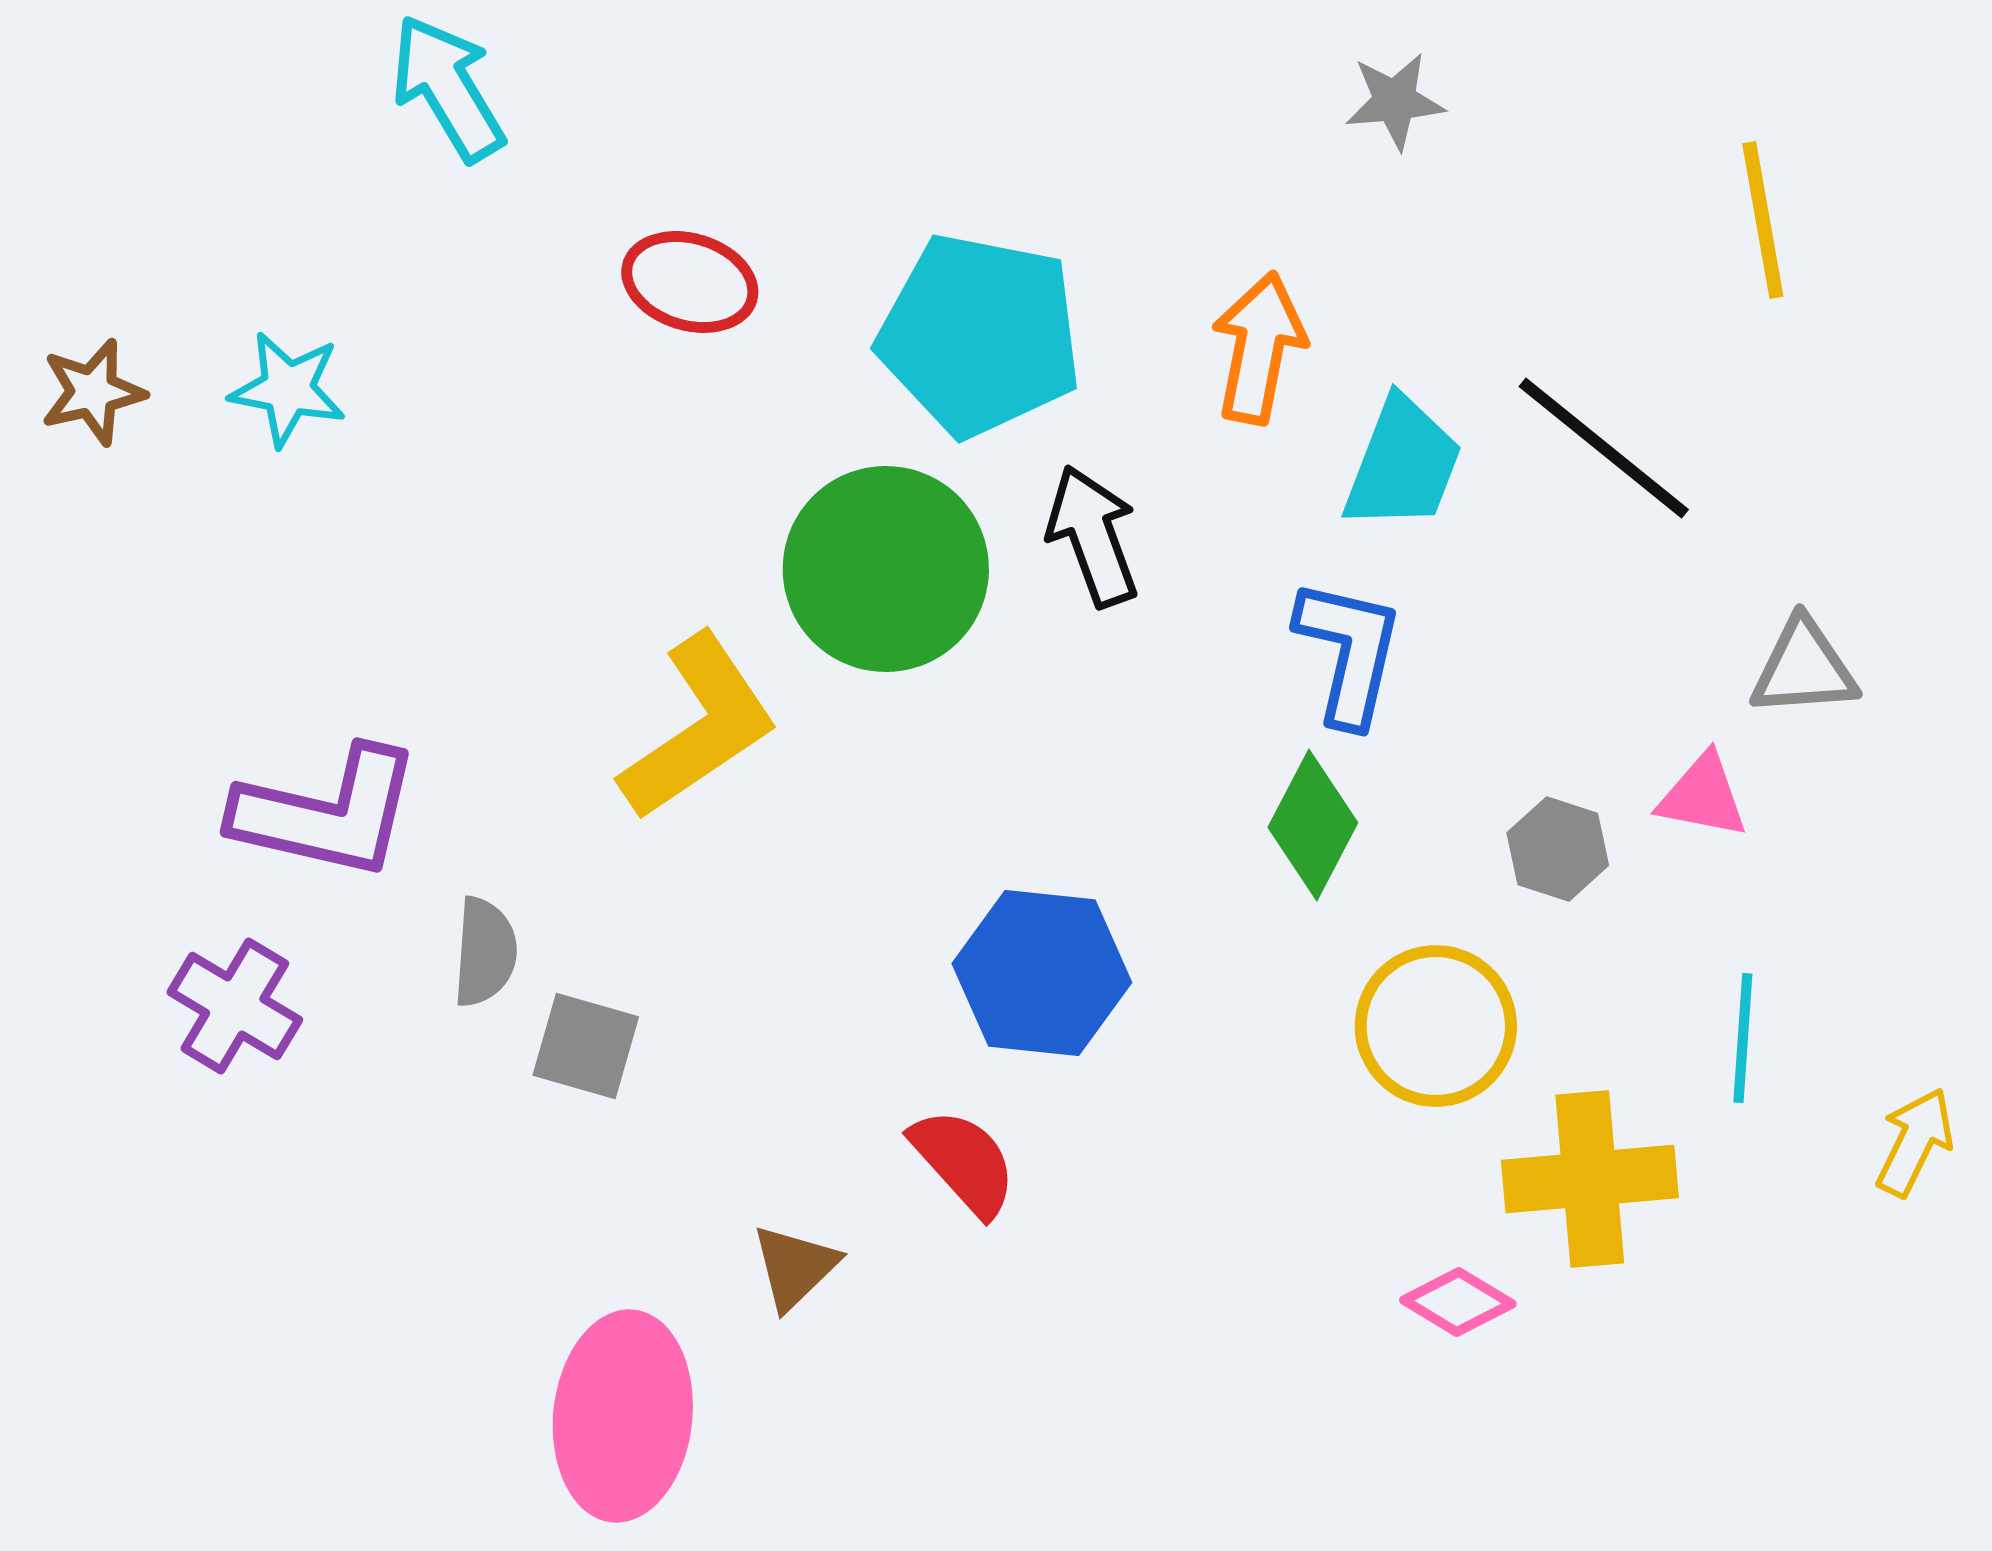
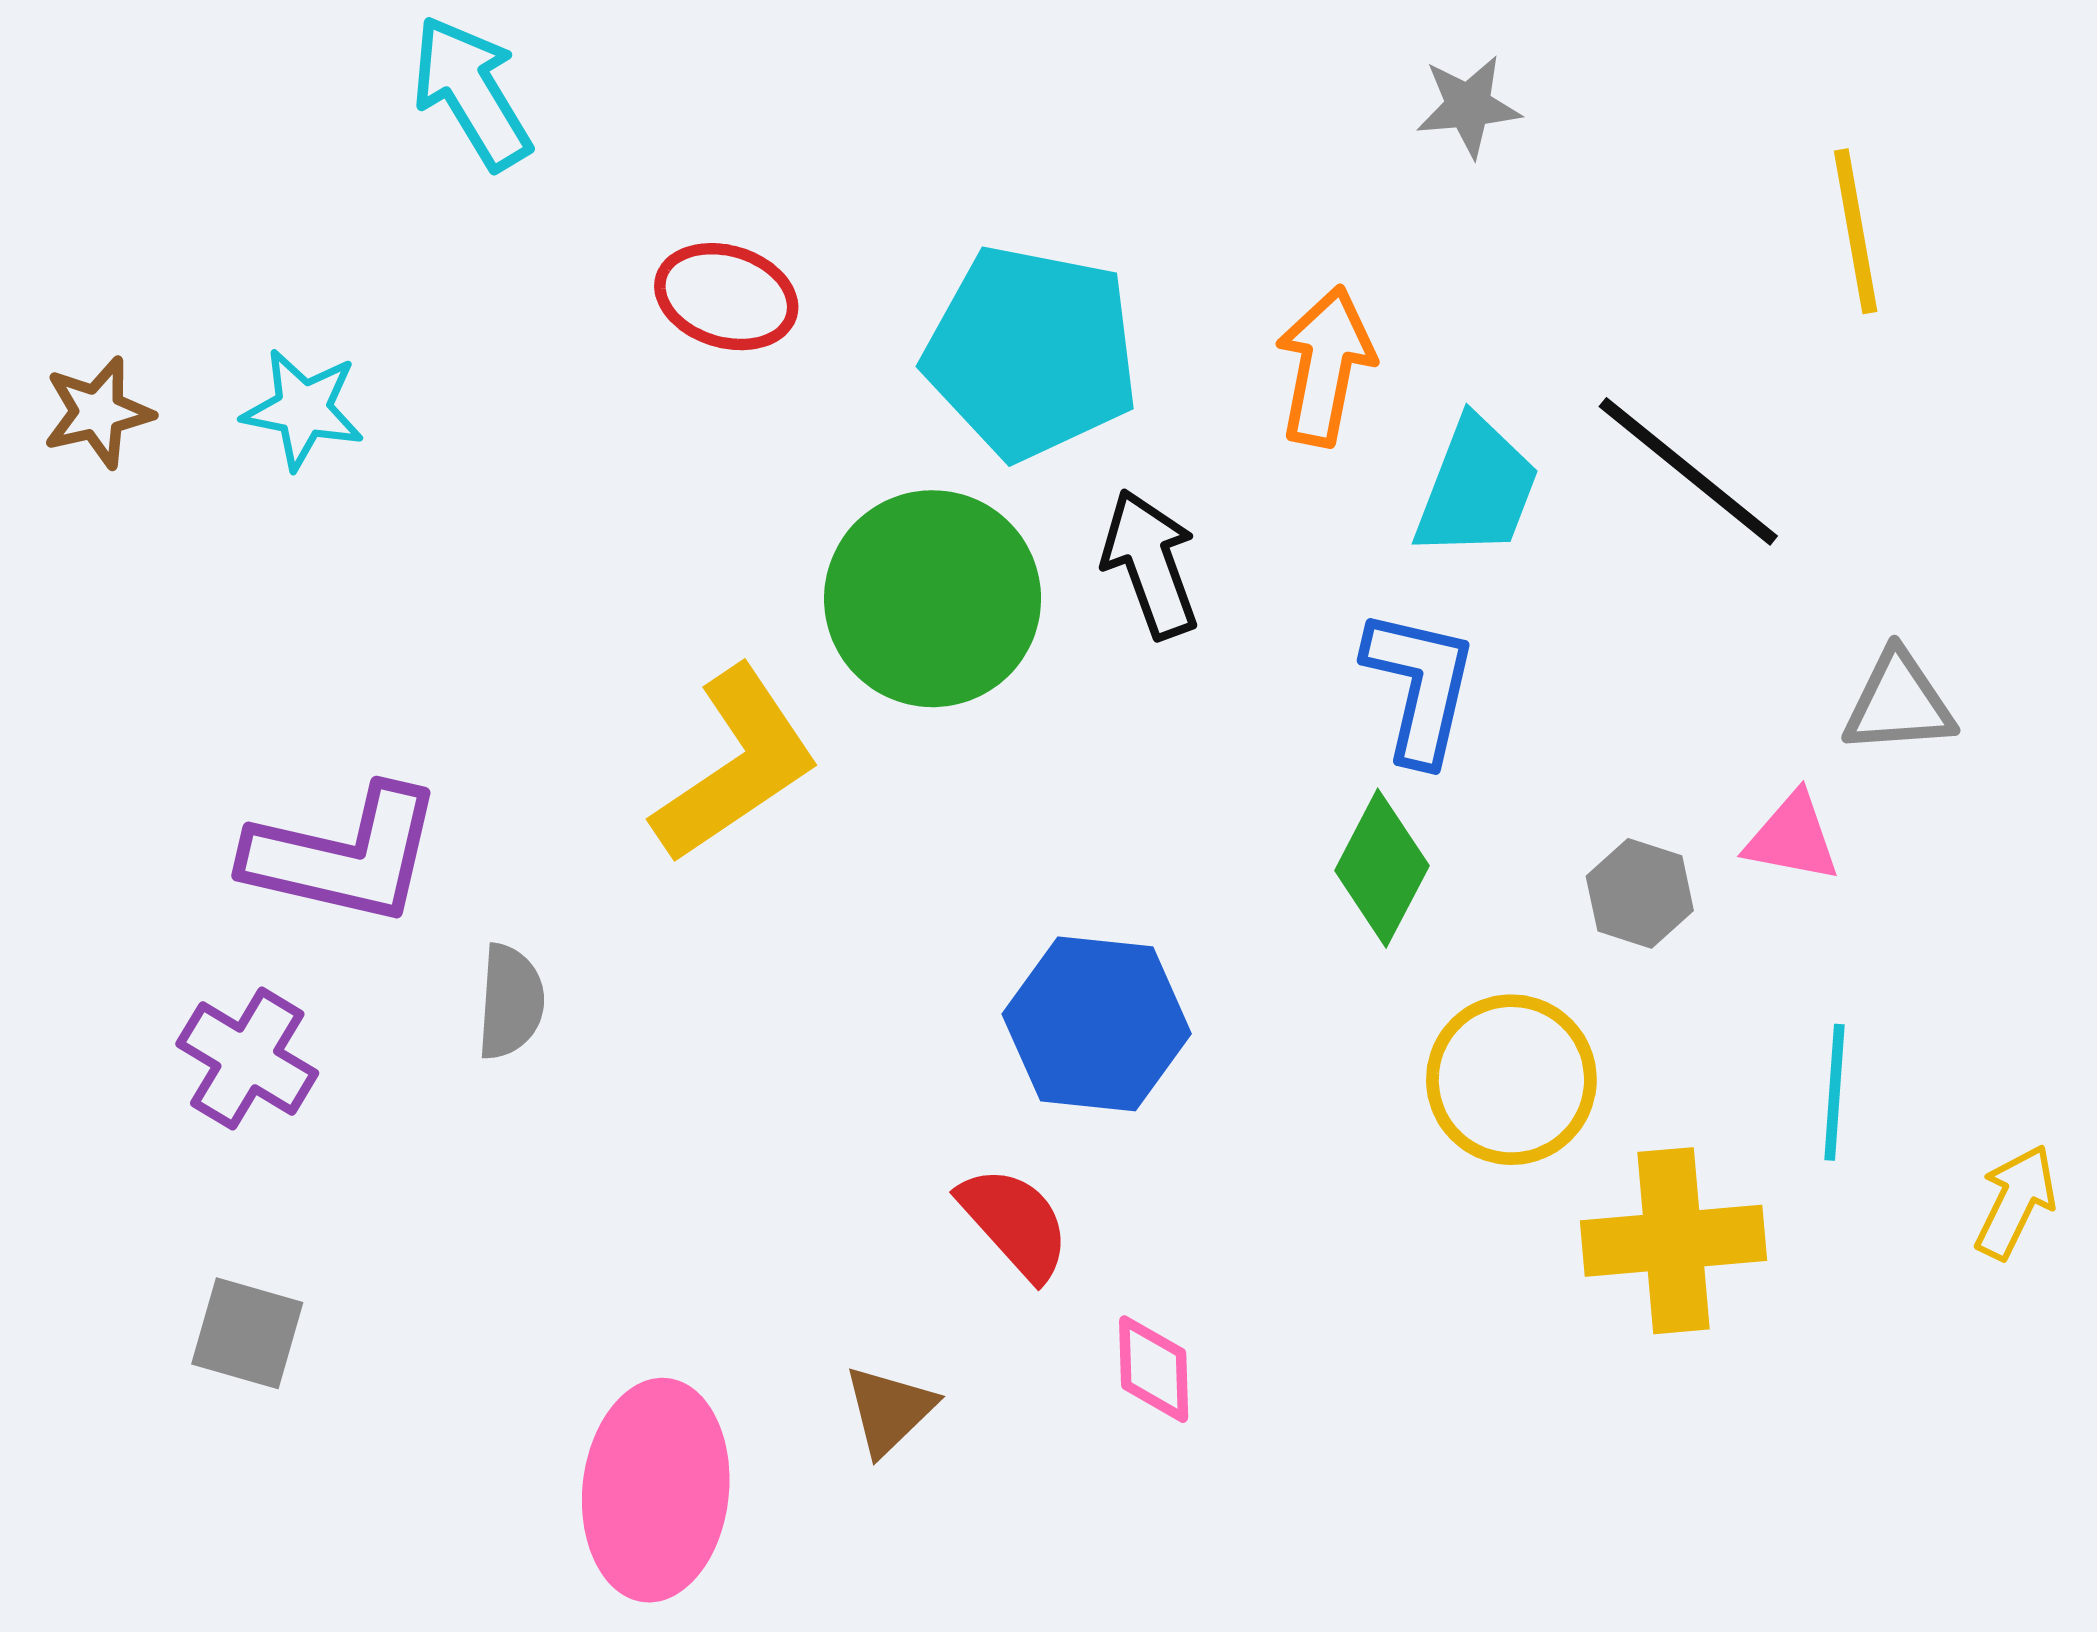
gray square: (586, 1046) -> (247, 1333), moved
brown triangle: (795, 1267) -> (889, 1410), moved
pink diamond: (1458, 1302) -> (1154, 1369), moved, turned 57

